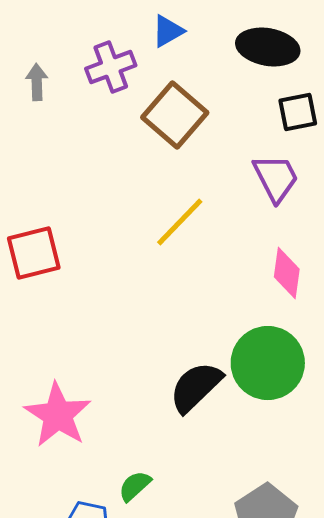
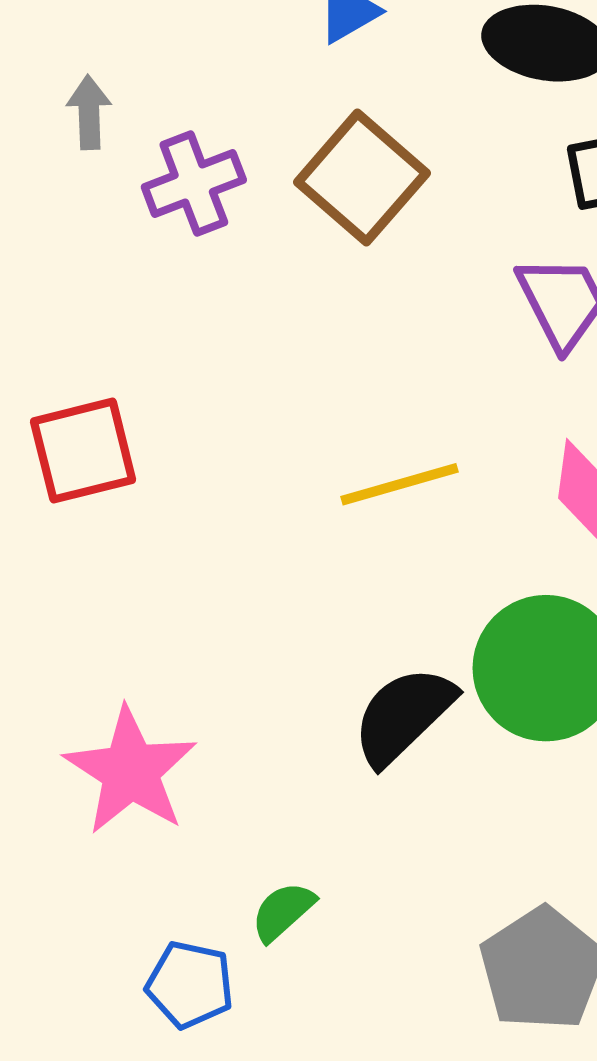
purple cross: (111, 67) -> (194, 184), moved
yellow line: (180, 222) -> (400, 484), moved, turned 30

